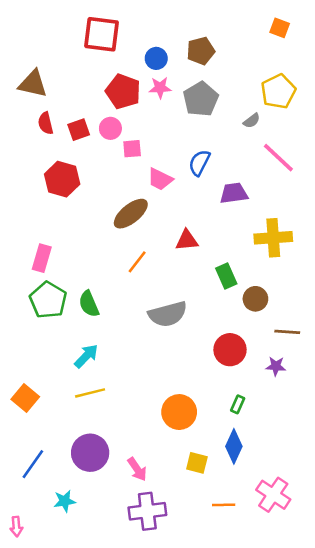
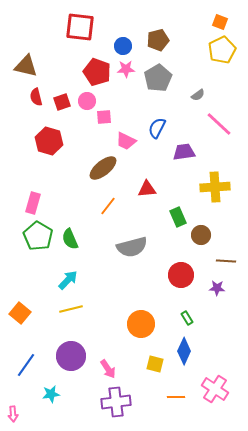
yellow pentagon: (278, 91) -> (222, 50), moved
green rectangle: (238, 404) -> (187, 318), turned -56

